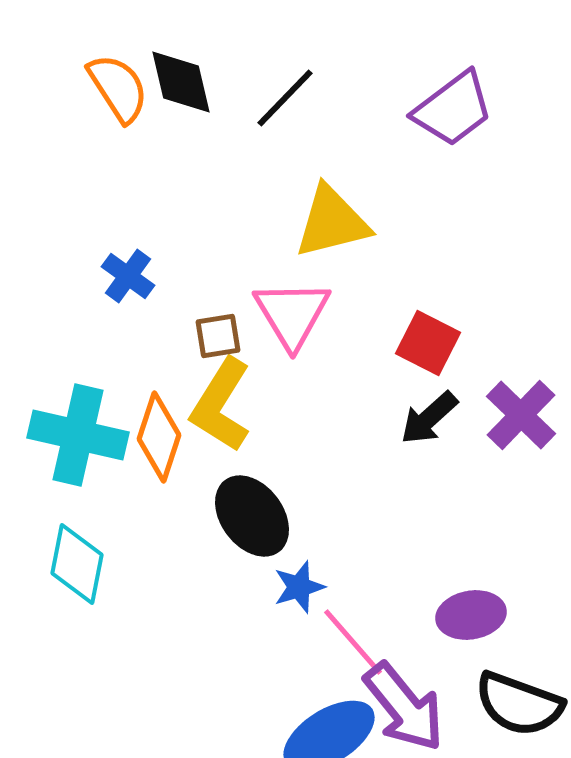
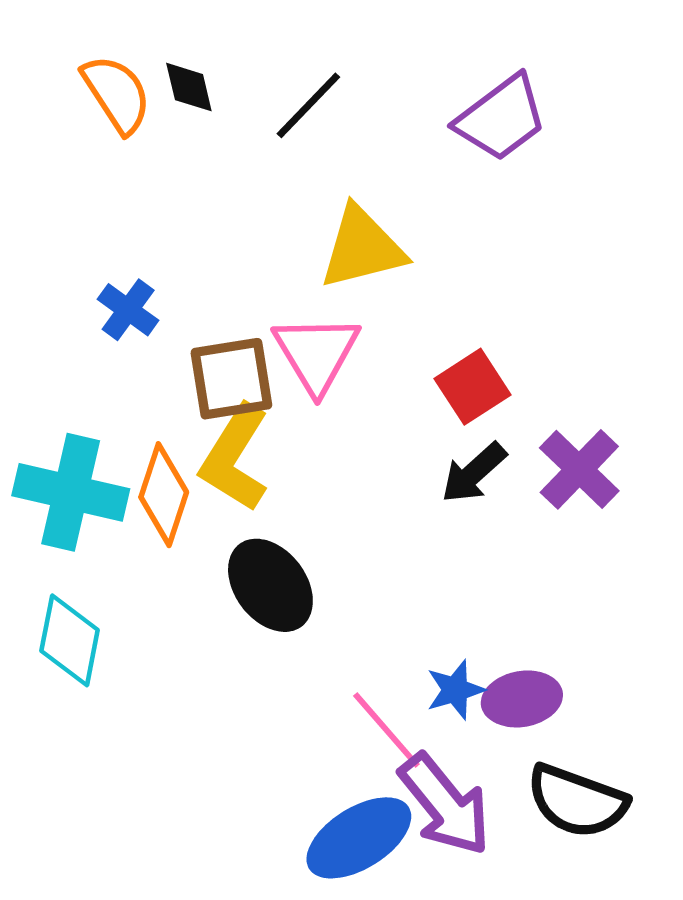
black diamond: (181, 82) -> (189, 87), size x0.7
brown square: (218, 336) -> (231, 379), size x1.6
red square: (428, 343) -> (473, 387), turned 30
blue star: (299, 587) -> (455, 690), moved

